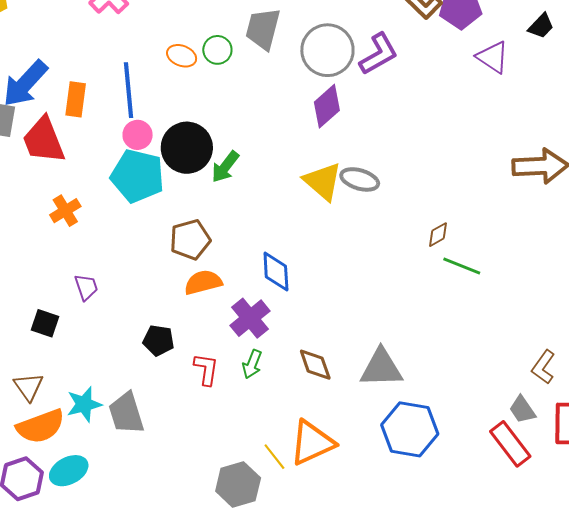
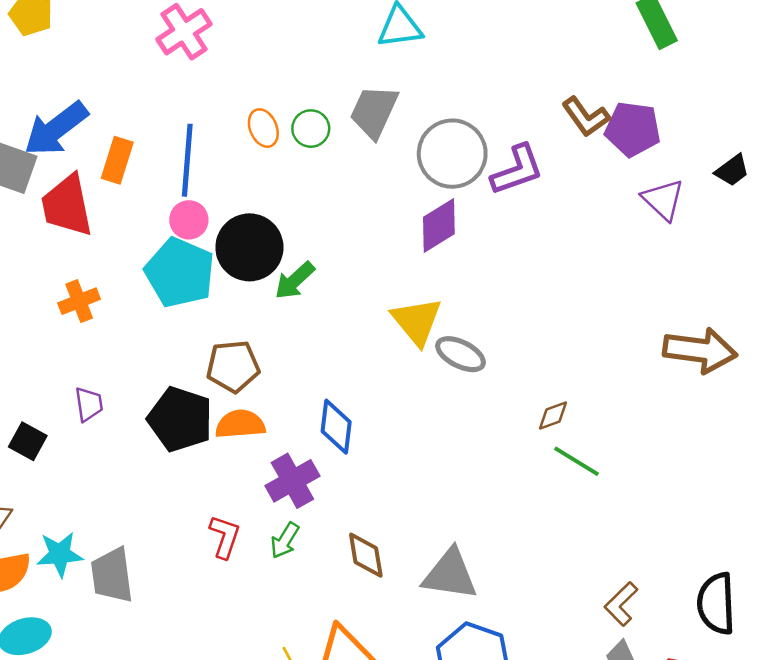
orange ellipse: (182, 56) -> (263, 128), turned 36
gray ellipse: (360, 179) -> (461, 354), moved
black pentagon: (159, 340) -> (180, 419), moved, size x1.6
brown L-shape: (543, 367) -> (621, 604), moved

